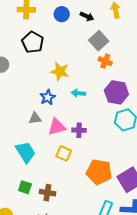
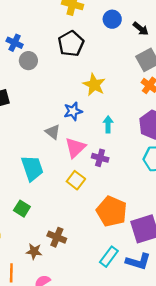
cyan arrow: (78, 93) -> (108, 124), moved, turned 72
gray triangle: (35, 118) -> (53, 132), turned 32
pink triangle: (57, 127) -> (75, 148), turned -42
brown cross: (47, 193) -> (57, 237), moved

